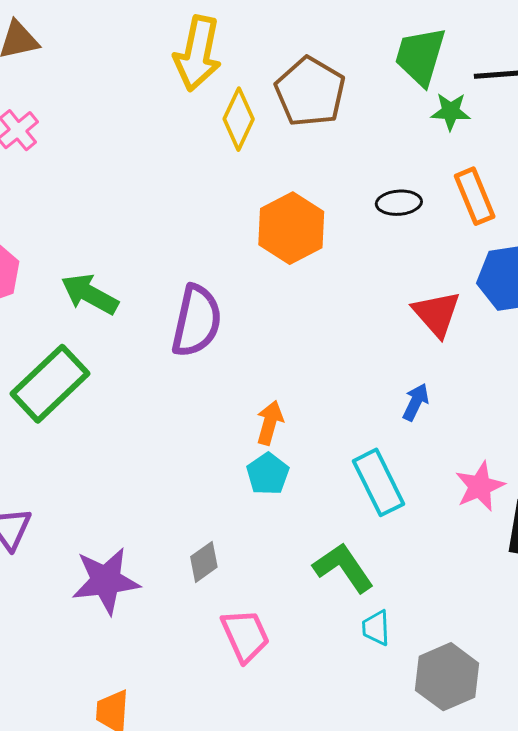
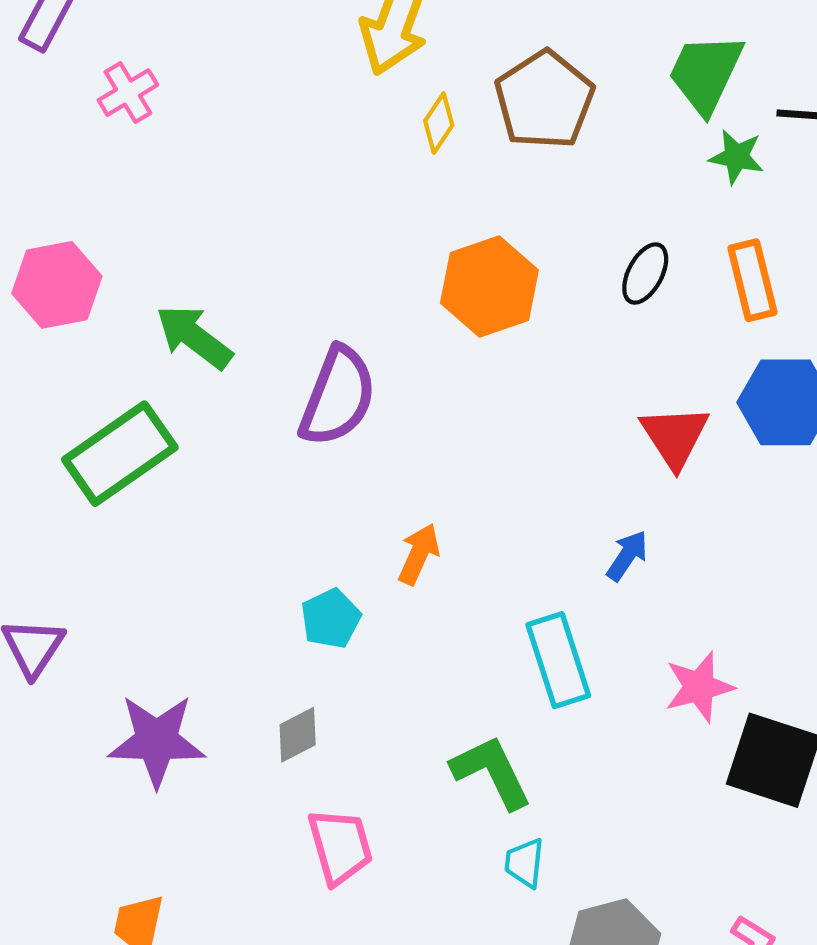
yellow diamond: (239, 119) -> (439, 123), size x0.7
black ellipse: (399, 203) -> (645, 273), turned -66
cyan pentagon: (268, 474) -> (331, 619), moved

